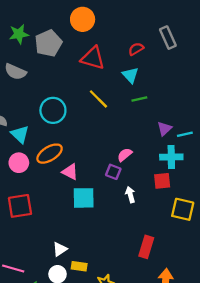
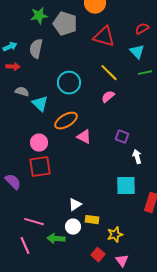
gray pentagon: (48, 43) -> (65, 24), turned -30
gray semicircle: (15, 72) -> (36, 49), turned 78
pink semicircle: (125, 155) -> (108, 97), moved
pink circle: (19, 163) -> (39, 143), moved
cyan square: (84, 198) -> (126, 186), moved

